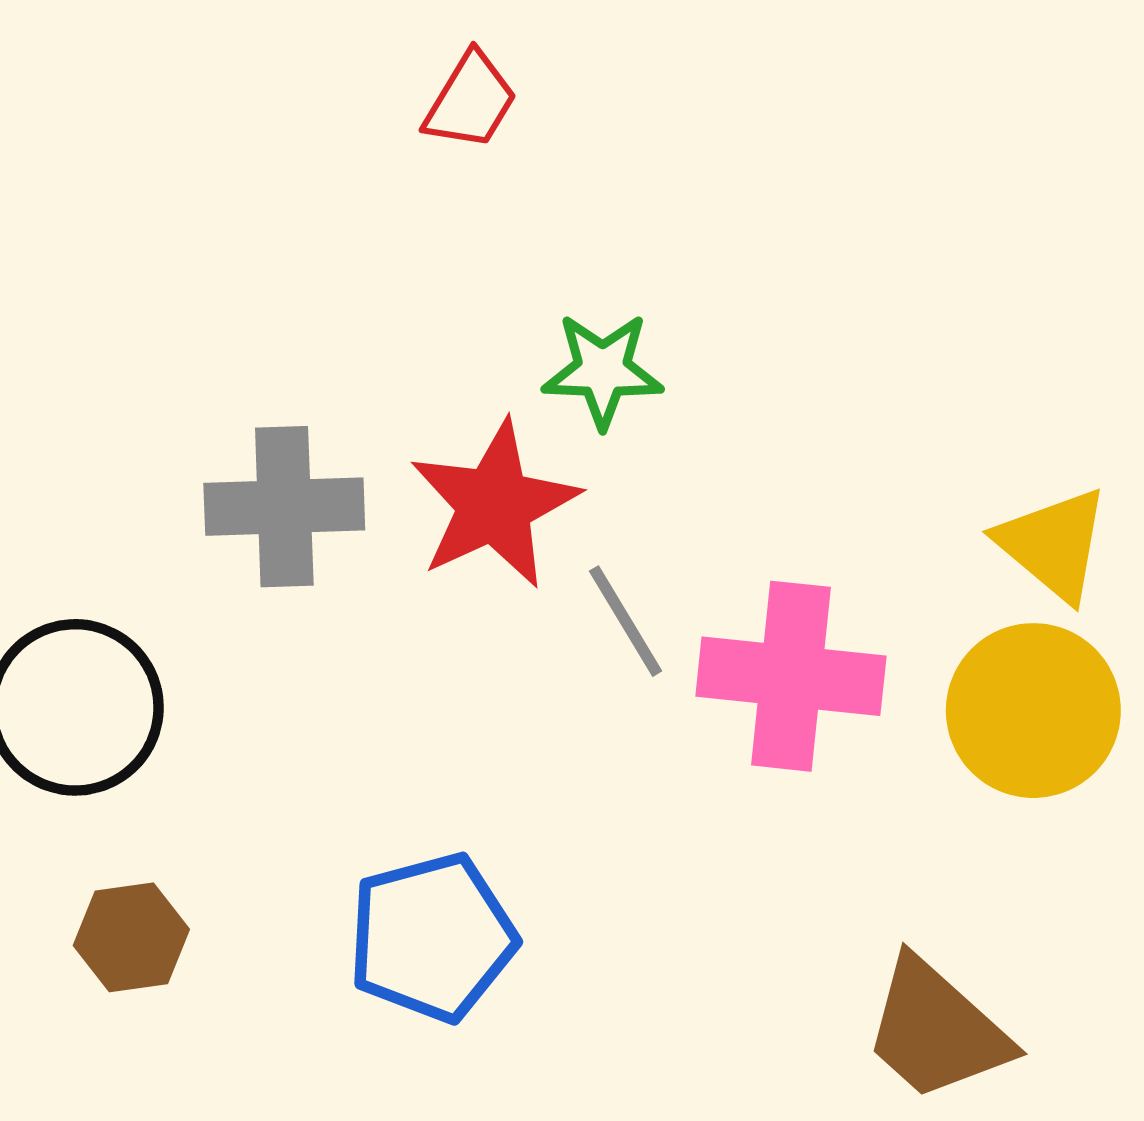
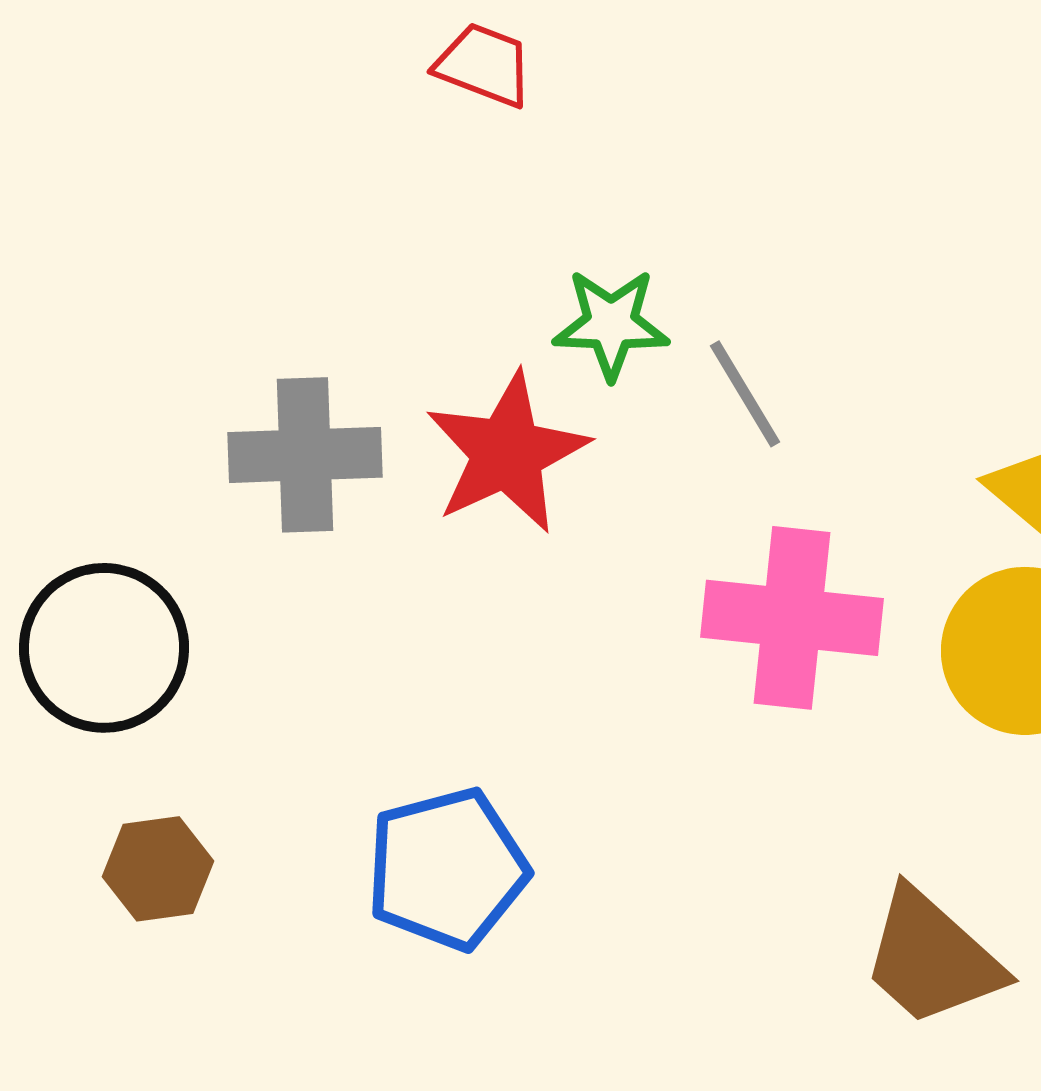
red trapezoid: (471, 101) -> (484, 65), turned -100
gray line: (626, 621) -> (745, 394), moved

